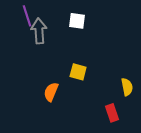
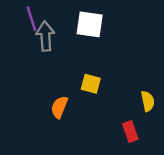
white square: (77, 21) -> (90, 24), size x1.4

